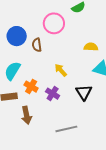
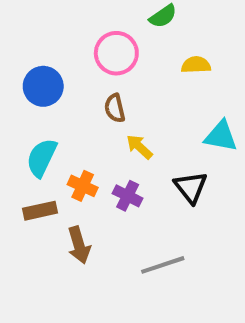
brown semicircle: (37, 45) -> (115, 108), moved
yellow semicircle: (91, 47) -> (196, 65), moved

